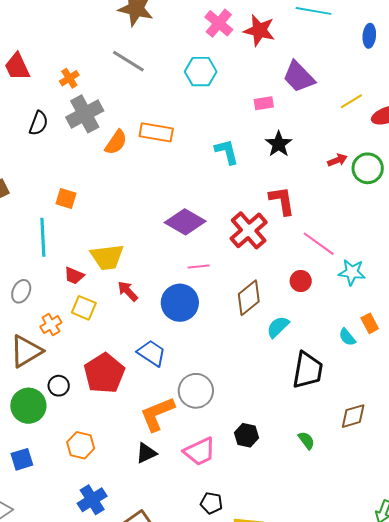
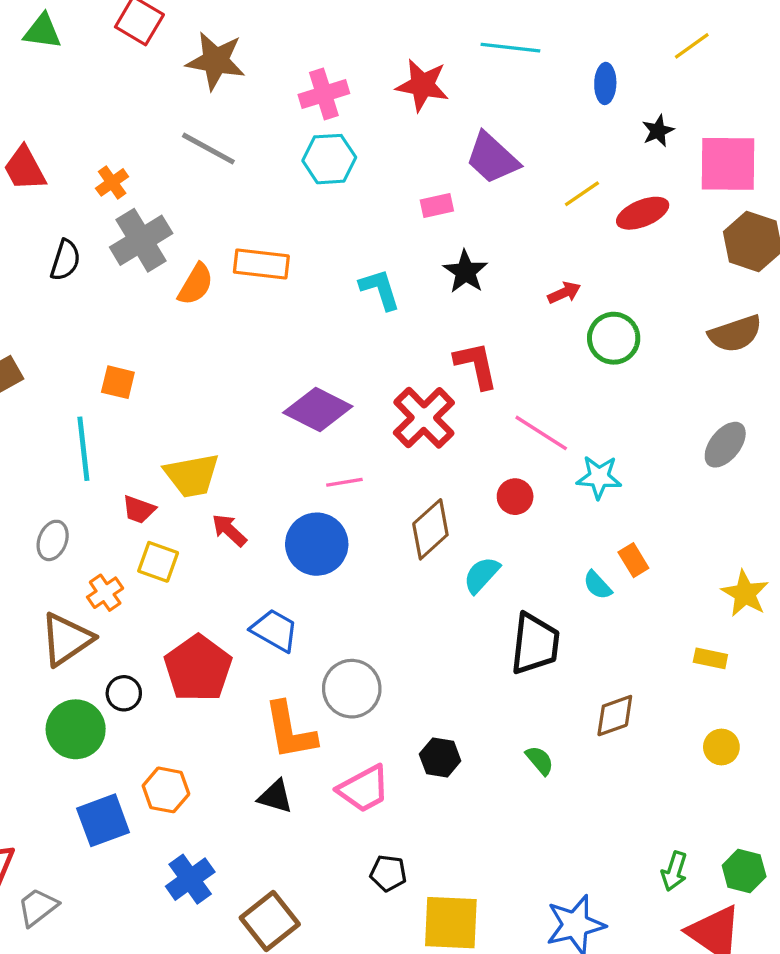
pink cross: (219, 23) -> (324, 94), moved, turned 36
green circle: (368, 168) -> (614, 338), moved
orange L-shape: (157, 414) -> (290, 731), turned -75
black triangle: (146, 453) -> (275, 797), turned 45
blue square: (22, 459) -> (103, 820), moved, size x1.4

